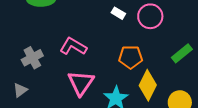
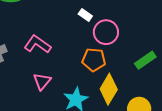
pink circle: (150, 16) -> (106, 32), moved
pink triangle: (81, 83) -> (42, 81), size x0.7

